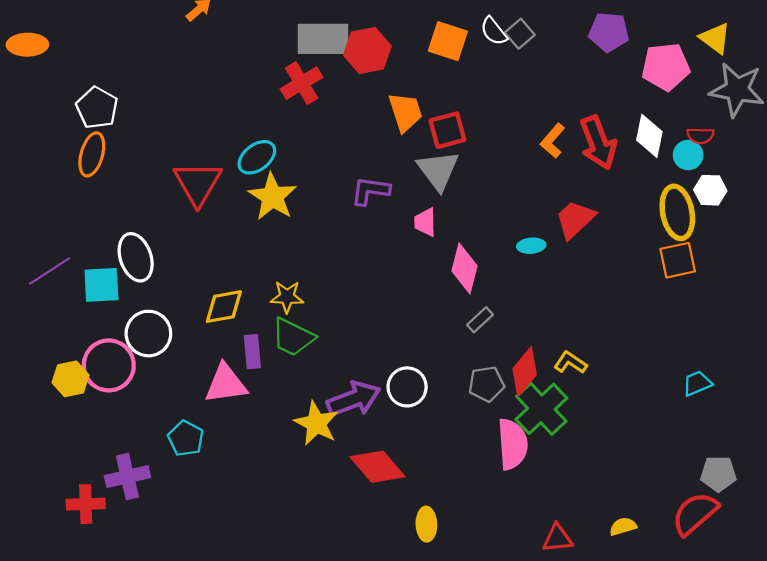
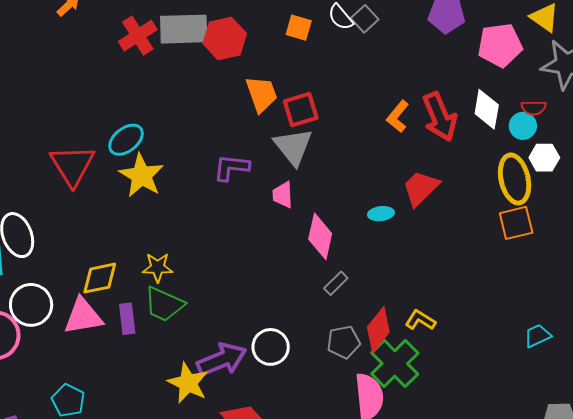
orange square: (448, 41) -> (299, 28), size x0.7
red cross: (302, 83) -> (138, 36), moved
pink triangle: (226, 384) -> (83, 316), moved

